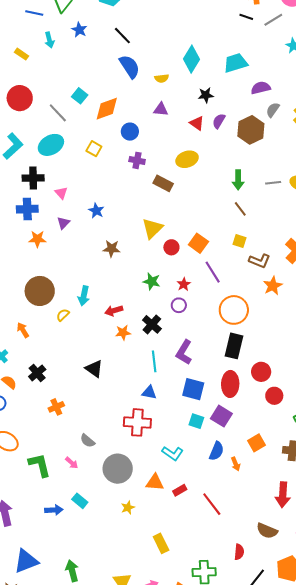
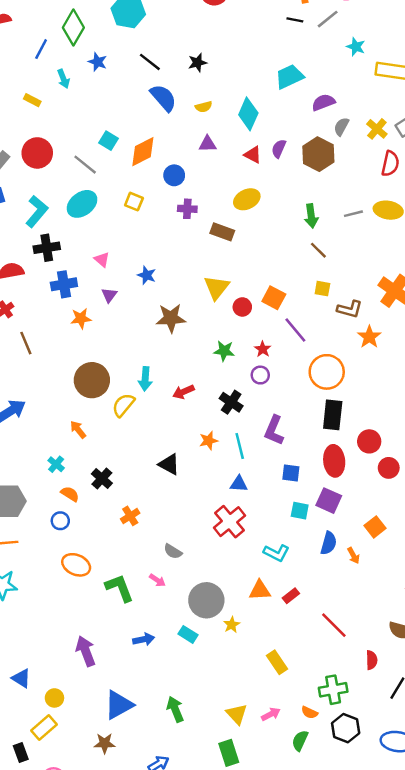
blue line: (34, 13) -> (41, 49), turned -66
cyan diamond: (191, 59) -> (248, 114), moved
black star: (206, 95) -> (197, 63), moved
black cross: (33, 178) -> (47, 248), moved
brown star: (111, 249) -> (171, 318), size x1.4
yellow semicircle: (63, 315) -> (123, 405), size x1.5
orange star: (123, 333) -> (209, 441), moved
blue square: (193, 389) -> (291, 473), size x0.7
red cross: (137, 422) -> (229, 522), turned -36
gray circle: (118, 469) -> (206, 600), moved
cyan rectangle: (80, 501) -> (188, 634), moved
red line: (212, 504) -> (334, 625), moved

